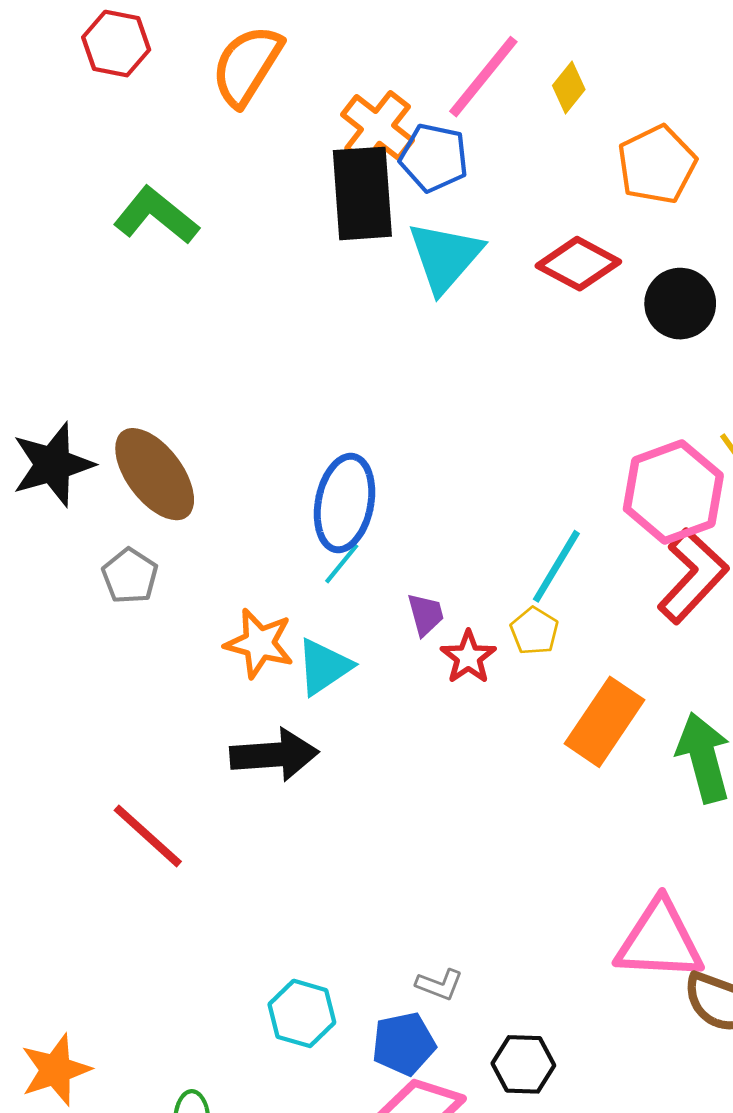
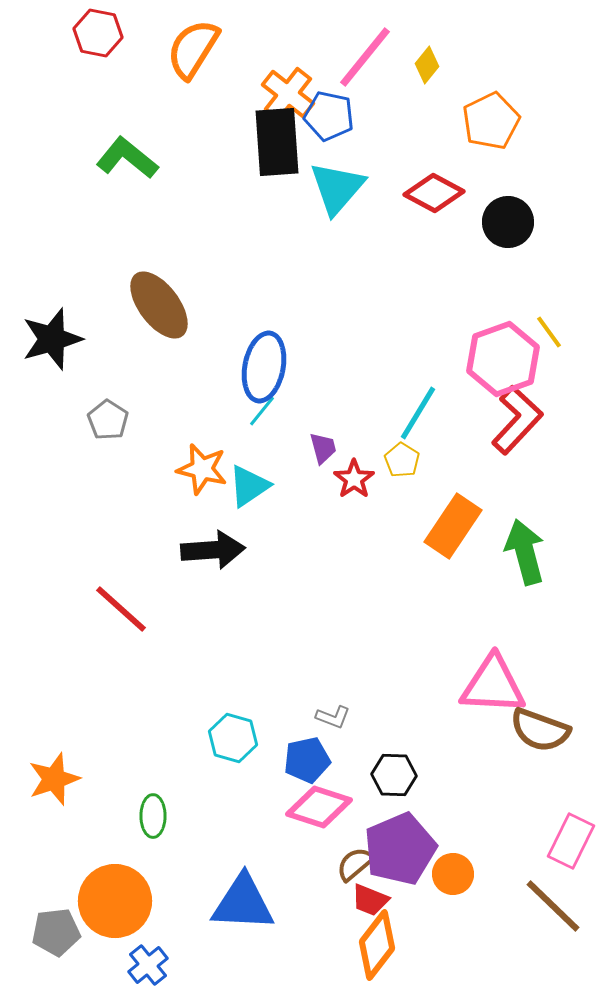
brown ellipse: (155, 474) -> (159, 305), moved

